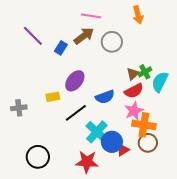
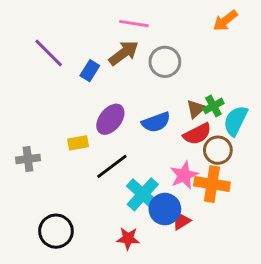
orange arrow: (138, 15) -> (225, 21), moved, turned 66
blue semicircle: (105, 97) -> (156, 122), moved
pink star: (134, 111) -> (184, 175), moved
brown circle: (148, 143) -> (218, 150), moved
red star: (87, 162) -> (128, 238), size x0.7

